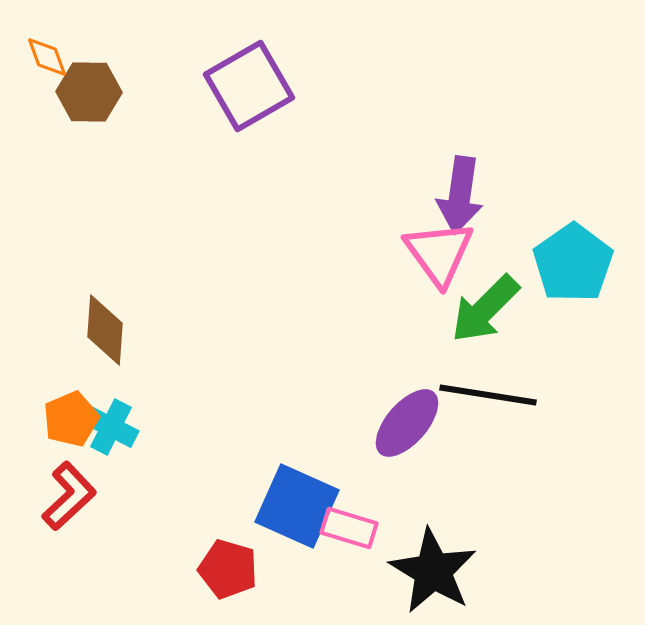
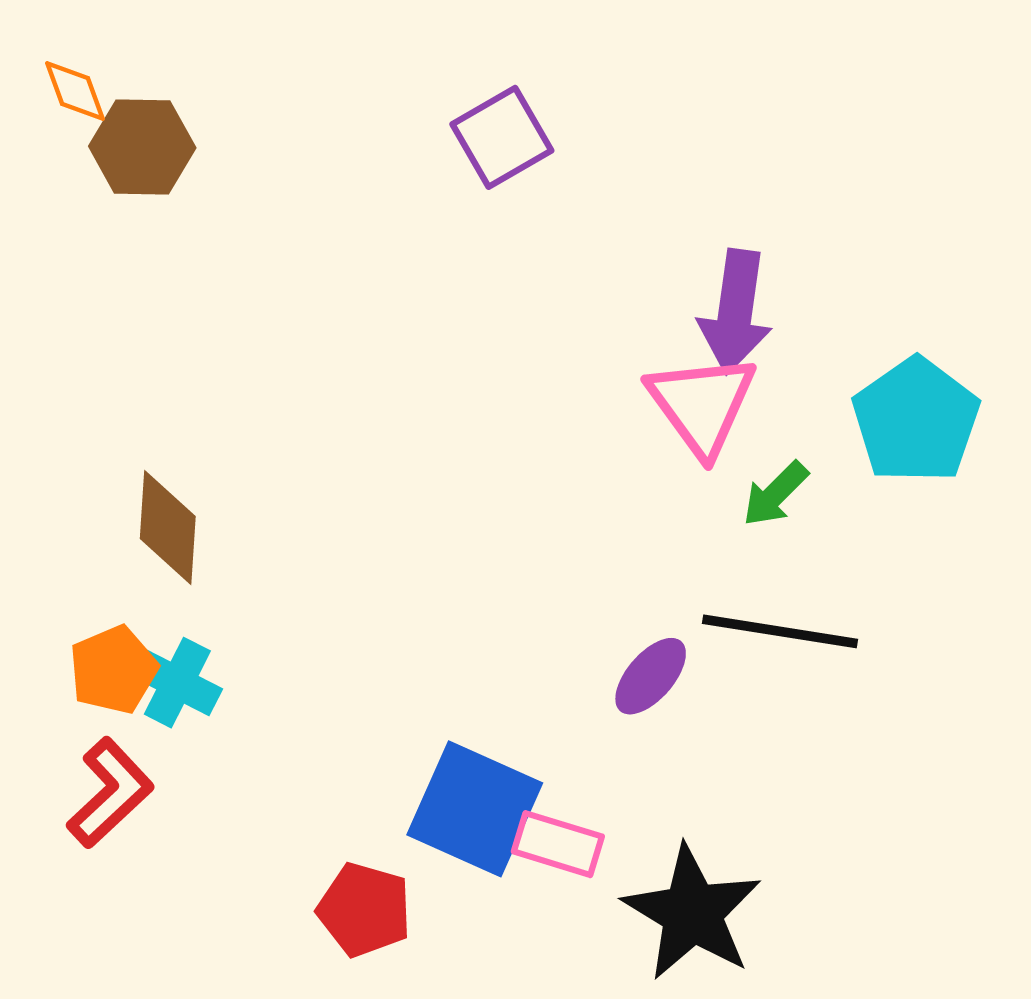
purple square: (249, 86) -> (502, 137), moved, size x0.7
green arrow: (485, 309) -> (775, 494), size x0.6
purple ellipse: (407, 423) -> (651, 676), size x0.7

